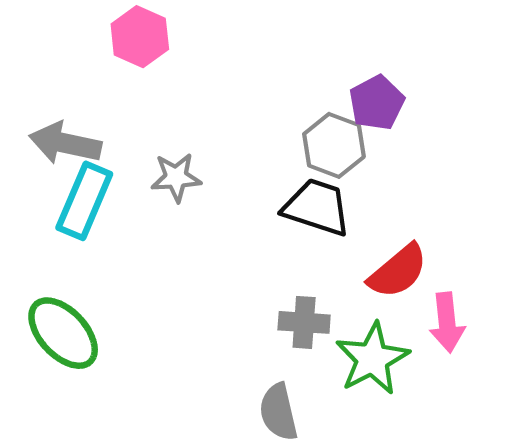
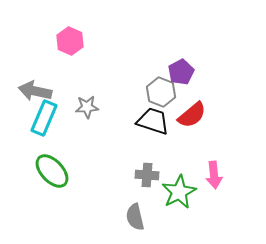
red semicircle: (398, 271) -> (192, 115), moved
green ellipse: (63, 333) -> (52, 171), moved

